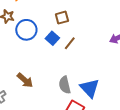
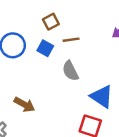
brown line: (70, 43) -> (71, 40), moved, turned 56
gray semicircle: (65, 85) -> (70, 71), moved

